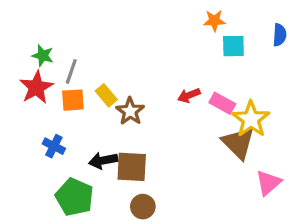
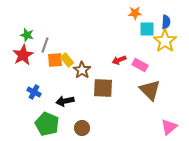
blue semicircle: (280, 35) -> (166, 22), moved
orange square: (73, 100) -> (55, 60), moved
yellow star: (251, 119) -> (165, 41), moved
brown square: (132, 167) -> (103, 88), moved
pink triangle: (268, 183) -> (169, 127), moved
brown circle: (143, 207) -> (82, 128), moved

